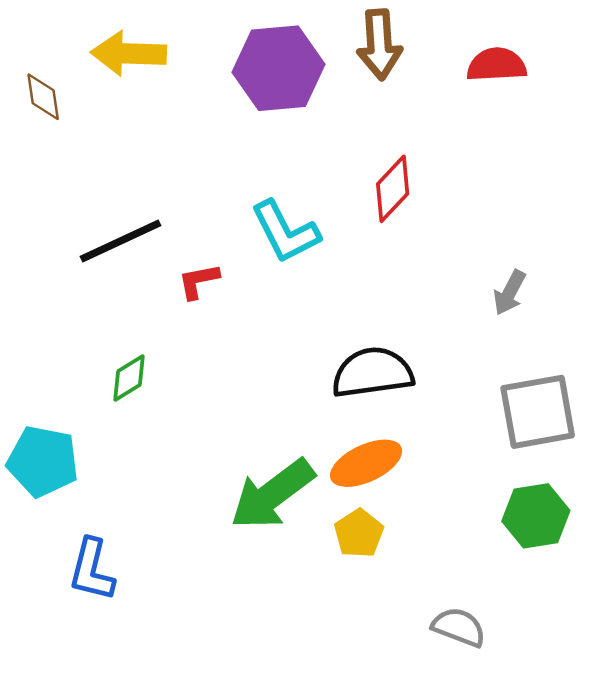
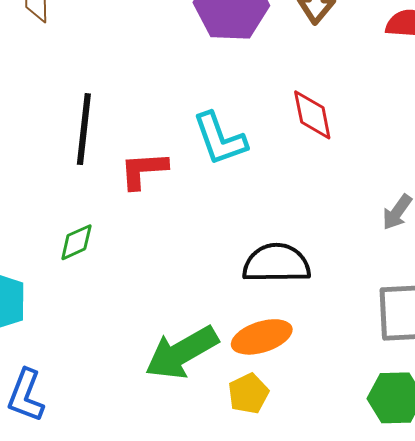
red diamond: (393, 189) -> (312, 115), turned -62
black line: (121, 241) -> (84, 129), turned -66
red L-shape: (199, 281) -> (144, 170), size x1.4

